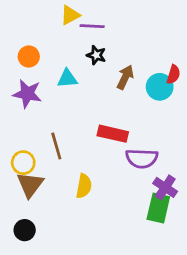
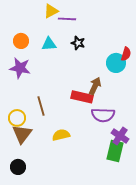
black star: (96, 55) -> (78, 43), moved
brown arrow: (125, 77) -> (95, 86), moved
cyan triangle: (67, 79) -> (49, 44), moved
yellow semicircle: (84, 186) -> (61, 135), turned -114

